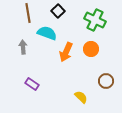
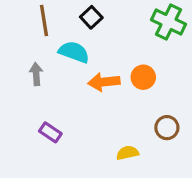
green cross: (95, 20) -> (168, 22), moved
orange arrow: (66, 52) -> (104, 82), turned 60
yellow semicircle: (81, 97) -> (128, 153), turned -56

